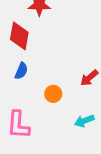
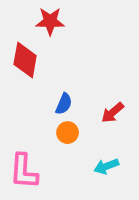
blue semicircle: (21, 71) -> (64, 104), moved

